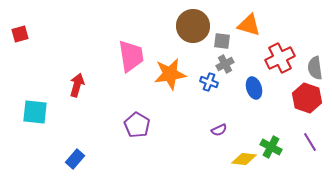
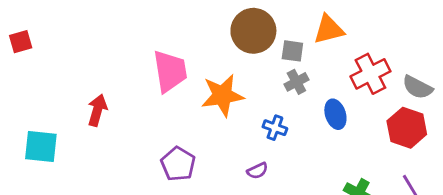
orange triangle: (249, 25) -> (329, 29), turned -30
gray semicircle: (315, 68) -> (418, 87), turned -55
blue cross: (209, 82) -> (275, 128), moved
purple semicircle: (219, 130) -> (257, 171), moved

